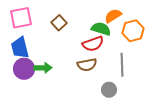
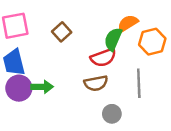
green semicircle: (101, 29) -> (113, 39), turned -84
gray circle: (109, 90) -> (112, 114), moved

